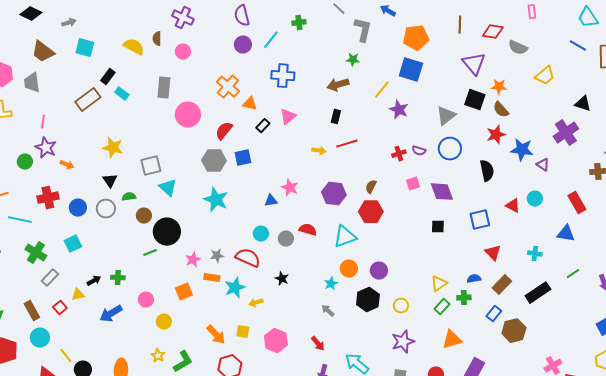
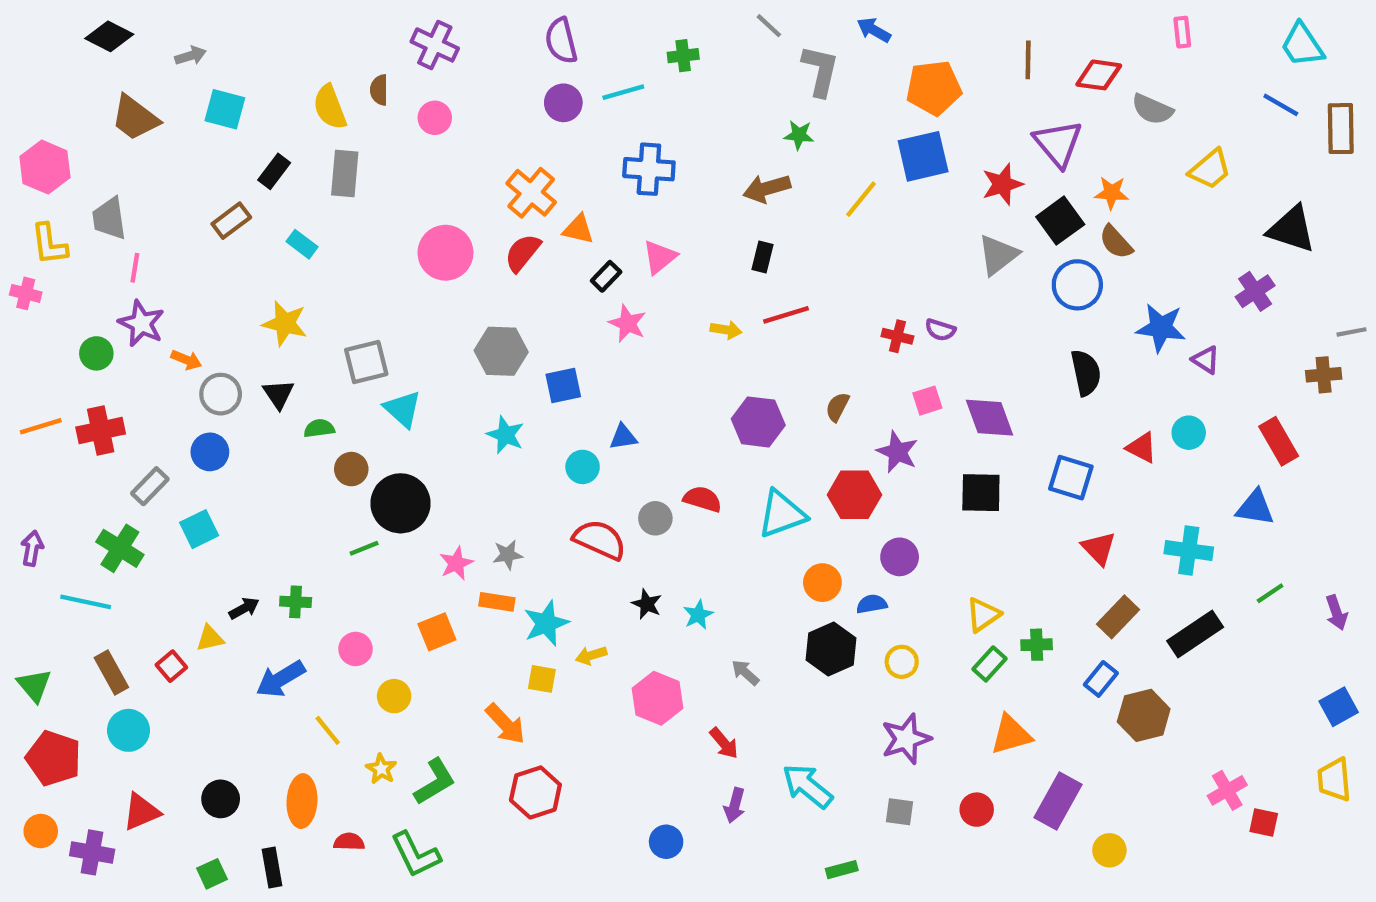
cyan line: (271, 40) -> (623, 92), turned 36
yellow semicircle: (134, 47) -> (330, 107), turned -140
blue square: (411, 70) -> (923, 156), turned -30
gray trapezoid: (32, 83) -> (109, 218), moved
gray rectangle: (164, 88) -> (345, 173), moved
cyan rectangle: (122, 94) -> (302, 244), moved
brown rectangle: (88, 100) -> (231, 221), size x0.7
black square: (475, 100) -> (1060, 221), turned 35
black triangle: (583, 104) -> (1291, 229), size x1.4
purple star: (399, 110) -> (897, 452), moved
red semicircle: (224, 131) -> (523, 253), moved
purple cross: (566, 133) -> (1255, 291), size x0.7
red star: (496, 135) -> (1002, 184), moved
blue circle: (450, 149) -> (1077, 285), moved
red cross: (399, 154) -> (897, 336), turned 32
blue square: (243, 158) -> (563, 386), moved
pink star: (290, 188) -> (628, 323), moved
red cross: (48, 198) -> (101, 431), moved
cyan star: (216, 200) -> (505, 435), size x0.7
gray circle: (106, 209) -> (221, 394), moved
red hexagon: (371, 212) -> (855, 495), moved
cyan line: (20, 220) -> (86, 602), moved
blue square: (480, 220) -> (1071, 478), turned 30
black square: (438, 227) -> (981, 493), size x1.5
cyan circle: (261, 234) -> (583, 467), moved
cyan cross: (535, 254) -> (1189, 550), size x1.5
red semicircle: (248, 258) -> (600, 540), moved
orange circle: (349, 269) -> (822, 583), moved
purple circle: (379, 271) -> (900, 557), moved
gray rectangle: (50, 278) -> (150, 486), moved
blue semicircle: (474, 279) -> (872, 604), moved
cyan star: (331, 284) -> (698, 615), moved
yellow square: (243, 332) -> (542, 679), moved
pink hexagon: (276, 341) -> (658, 698), moved
yellow line: (66, 356) -> (328, 730), moved

